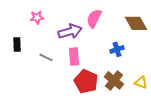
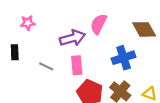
pink star: (37, 17) -> (28, 23), moved
blue cross: (117, 49) -> (124, 58), size x1.5

